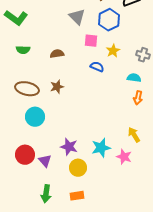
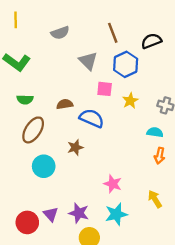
blue semicircle: (97, 67) -> (92, 118), moved, size x1.5
brown star: (57, 87) -> (75, 148), moved
brown ellipse: (27, 89) -> (33, 130), moved, turned -70
cyan circle: (35, 117) -> (44, 166), moved
pink star: (124, 157) -> (113, 184), moved
purple triangle: (45, 161) -> (51, 214), moved

